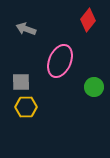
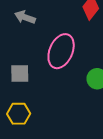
yellow hexagon: (26, 107) -> (19, 114), moved

